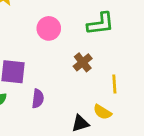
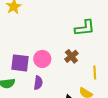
pink circle: (49, 28) -> (42, 59), moved

